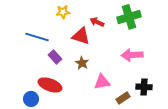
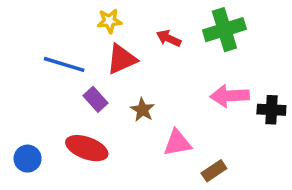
red triangle: (81, 36) -> (122, 59), moved, turned -42
black cross: (144, 87) -> (271, 110), moved
blue circle: (31, 99) -> (28, 159), moved

